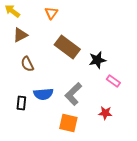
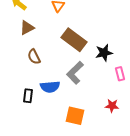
pink rectangle: (113, 81) -> (120, 74), turned 40
gray L-shape: (73, 94) -> (75, 73), moved

